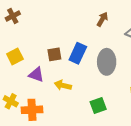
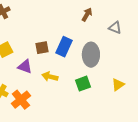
green square: (98, 106) -> (83, 84), moved
orange cross: (32, 110) -> (21, 100), turned -36

